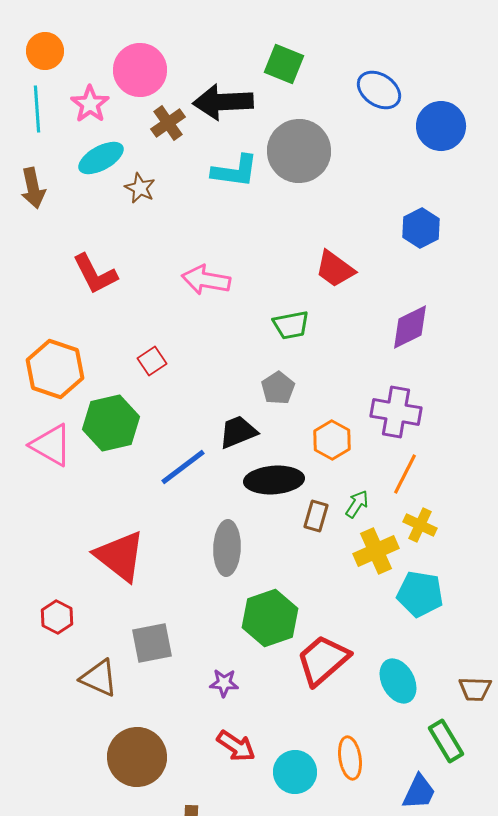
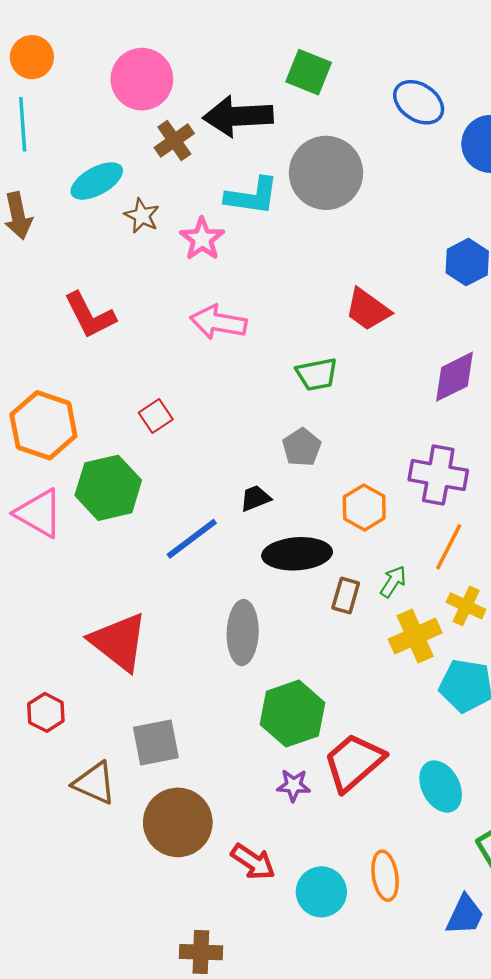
pink star: (90, 104) -> (202, 239), moved
black trapezoid: (238, 432) -> (255, 498), size x0.7
purple star: (224, 683) -> (294, 785), moved
brown circle: (137, 757) -> (178, 822), moved

